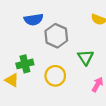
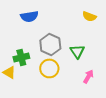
gray hexagon: (56, 36) -> (50, 44), moved

